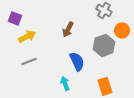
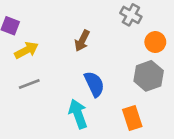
gray hexagon: (104, 45) -> (149, 76), moved
cyan arrow: (65, 83) -> (78, 114), size x1.5

